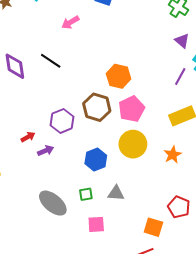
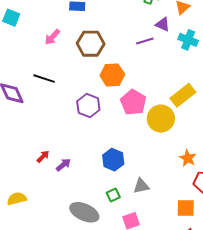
purple line: (180, 76) -> (145, 41), moved, turned 60
brown hexagon: (97, 107) -> (91, 44), moved
purple hexagon: (62, 121) -> (88, 106), moved
yellow circle: (133, 144) -> (161, 119), moved
orange star: (173, 155) -> (188, 158), moved

